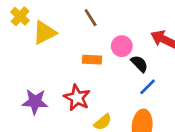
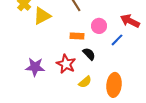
black semicircle: (139, 64) -> (89, 54), moved
blue line: (148, 87) -> (117, 40), moved

